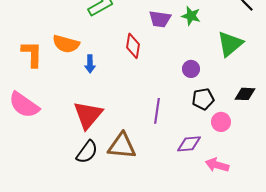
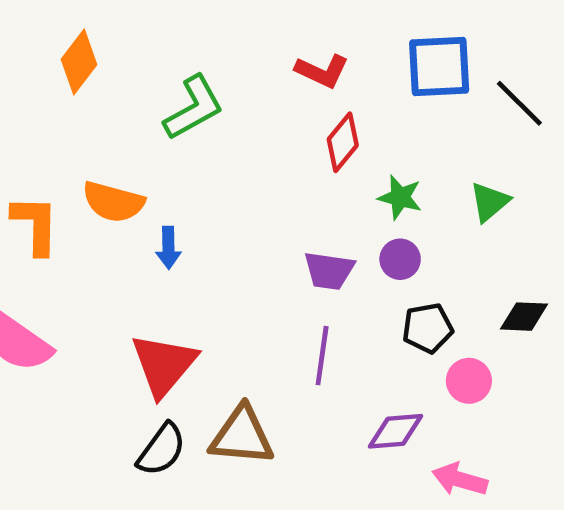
green star: (191, 16) -> (400, 197), moved
purple trapezoid: (160, 19) -> (329, 271), moved
green triangle: (230, 44) -> (490, 202), size x0.7
red diamond: (133, 46) -> (343, 142), moved, turned 30

